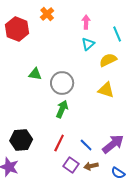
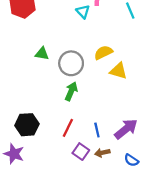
cyan triangle: (88, 44) -> (83, 12), moved, turned -32
yellow semicircle: (108, 60) -> (103, 53), moved
blue line: (86, 145) -> (97, 130), turned 32

